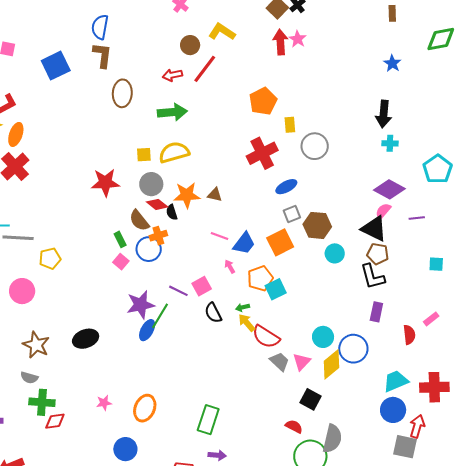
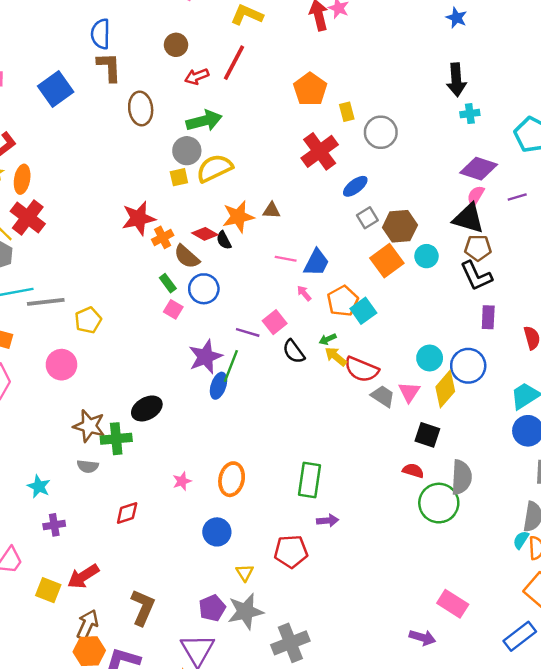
brown circle: (190, 45) -> (176, 45), moved
gray circle: (151, 184) -> (187, 151), moved
orange cross: (158, 236) -> (163, 237), moved
orange square: (280, 242) -> (387, 261), moved
green cross: (42, 402) -> (116, 439), moved

